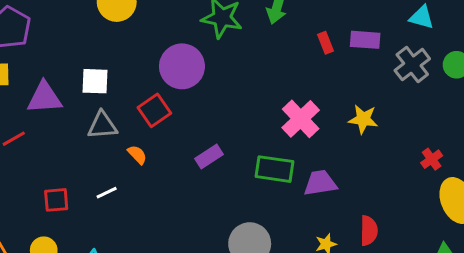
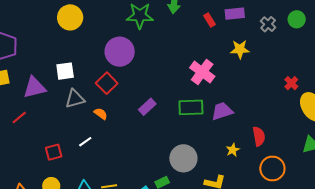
gray cross: (412, 65) -> (268, 24), size x0.7
yellow star: (363, 119) -> (240, 49), moved

